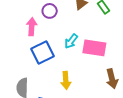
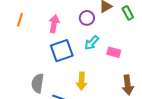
purple circle: (50, 11) -> (87, 18), moved
pink rectangle: (94, 48) -> (114, 52), size x0.6

